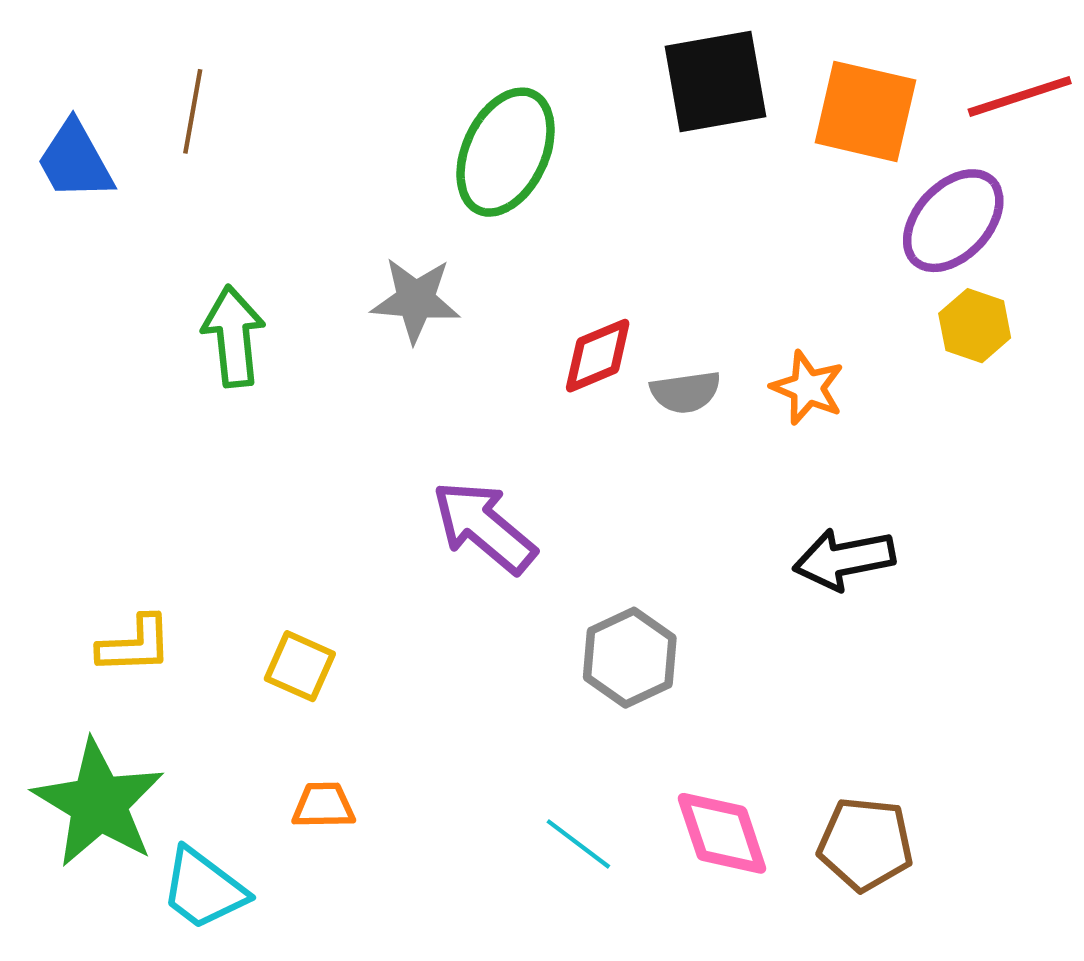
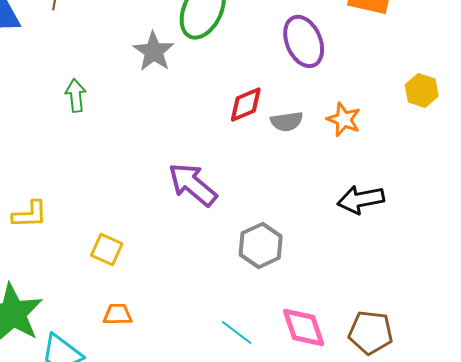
purple ellipse: (953, 221) -> (304, 41), moved, turned -66
gray star: (416, 300) -> (154, 51), moved, turned 30
green arrow: (233, 336) -> (76, 95), size x0.7
yellow L-shape: (135, 645) -> (30, 214), moved

